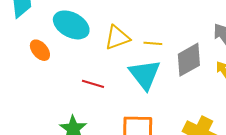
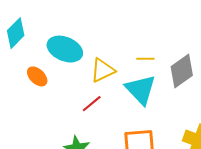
yellow triangle: (117, 38) -> (103, 70), moved
red line: (93, 84) -> (92, 104), turned -50

